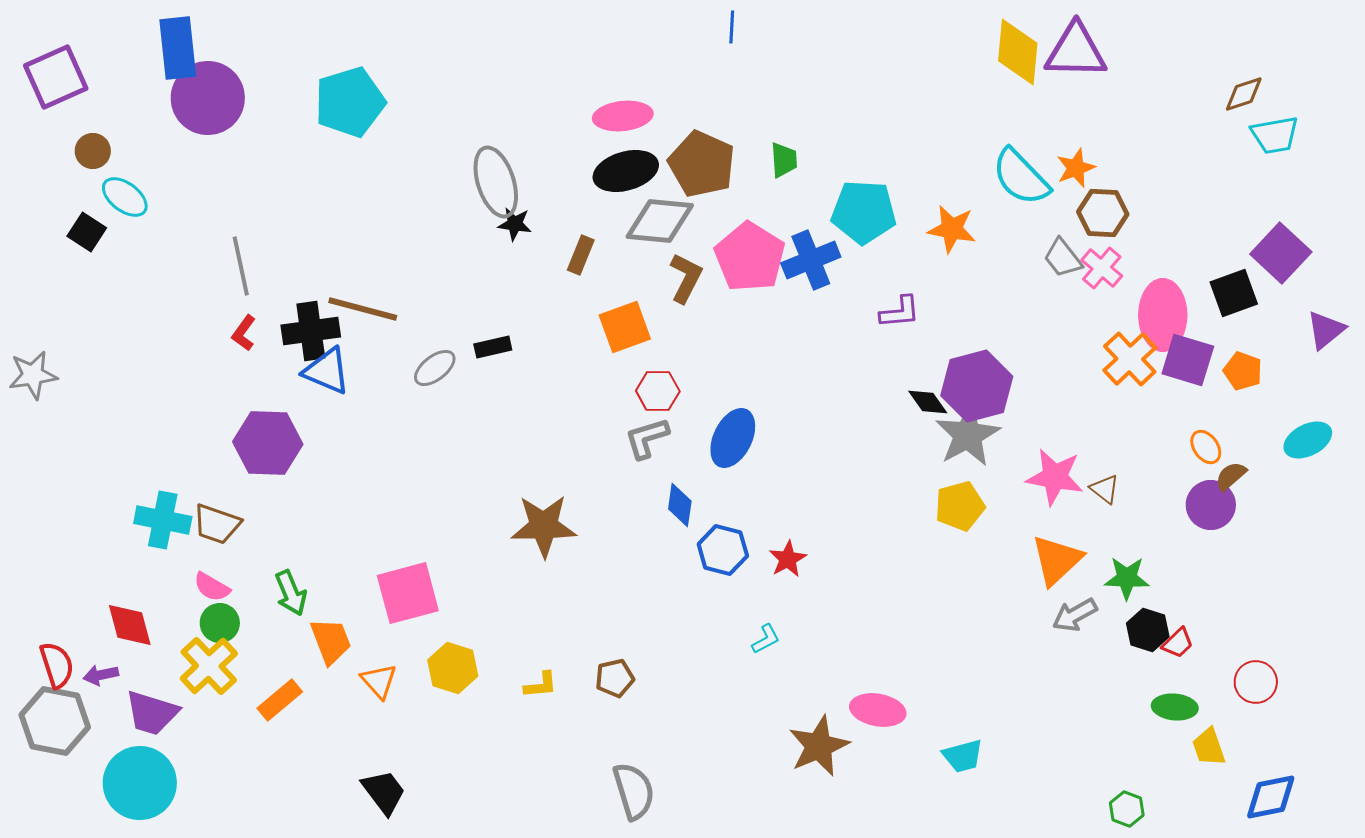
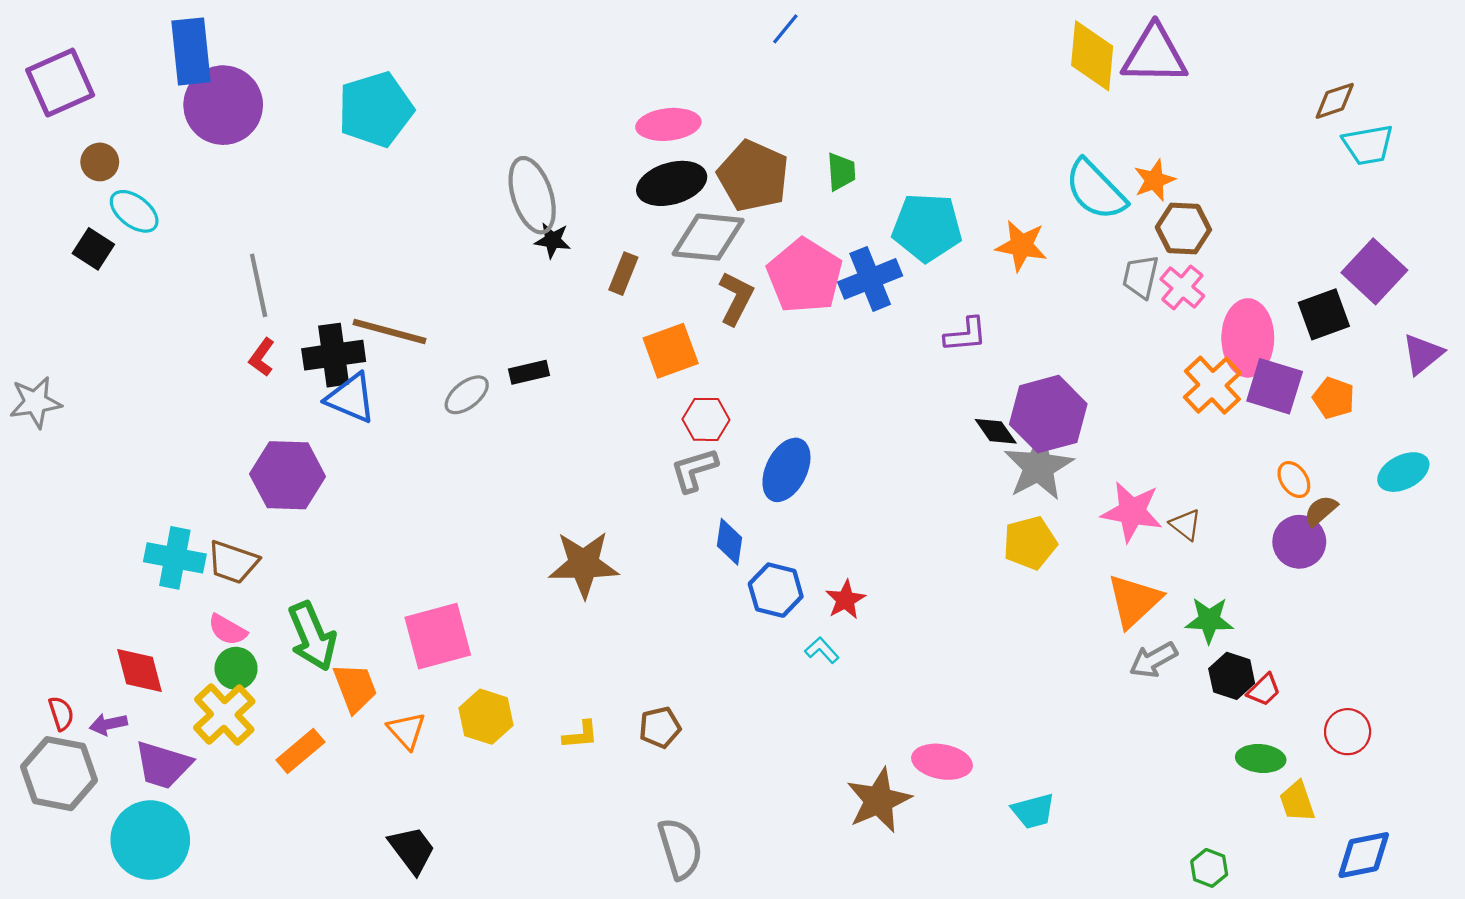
blue line: (732, 27) -> (785, 29), turned 36
gray trapezoid: (1063, 258) -> (1140, 277), turned 51
green arrow: (291, 593) -> (312, 636), size x1.4
cyan L-shape: (766, 639) -> (822, 650), moved, turned -104
red semicircle: (57, 665) -> (61, 713), size x0.7

